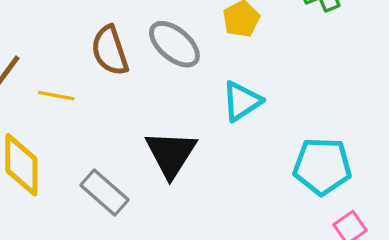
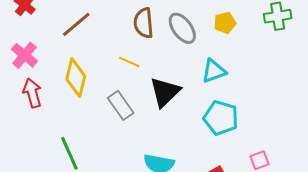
yellow line: (56, 96) -> (129, 62), moved
cyan pentagon: (322, 166) -> (221, 118), moved

